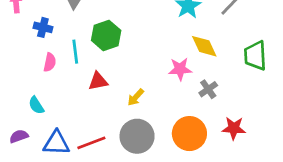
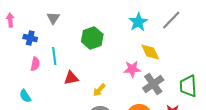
green hexagon: (106, 35) -> (92, 38), moved
green trapezoid: (255, 56) -> (188, 86), moved
gray cross: (208, 89) -> (153, 84), size x1.5

